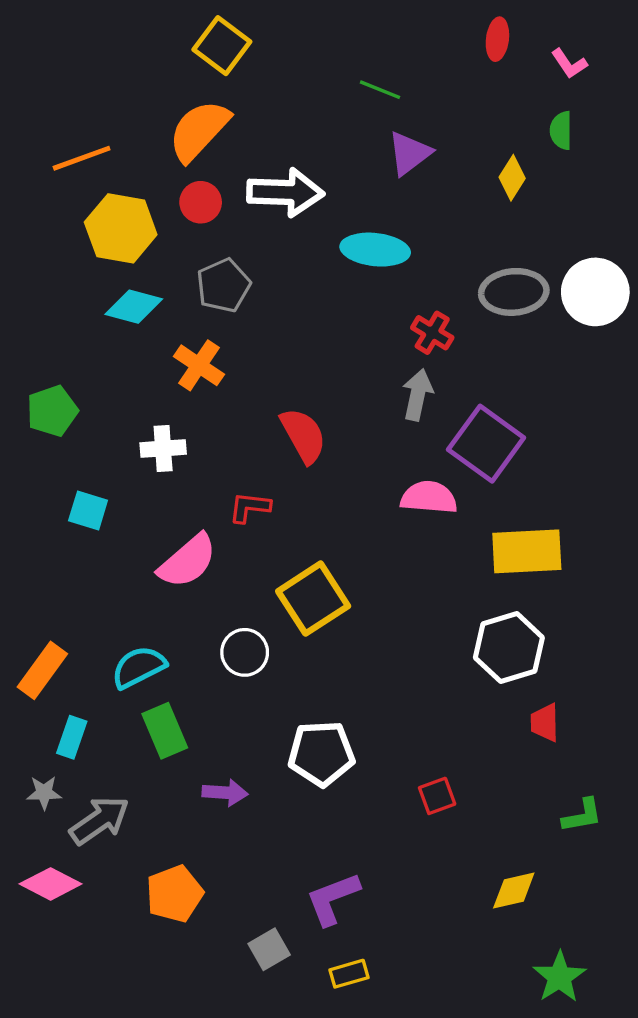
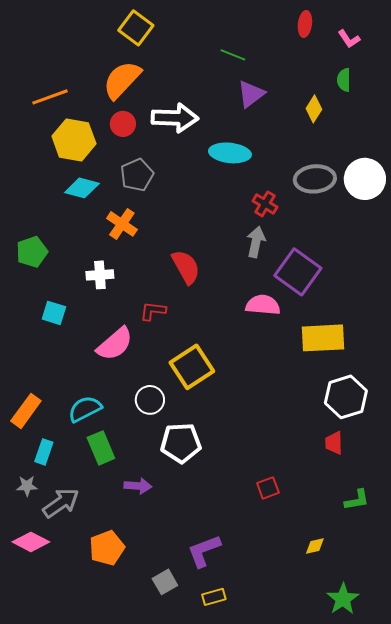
white hexagon: (509, 648) -> (346, 397), moved
white pentagon: (321, 754) -> (181, 443), moved
yellow diamond: (514, 891) -> (315, 546), size x0.7

